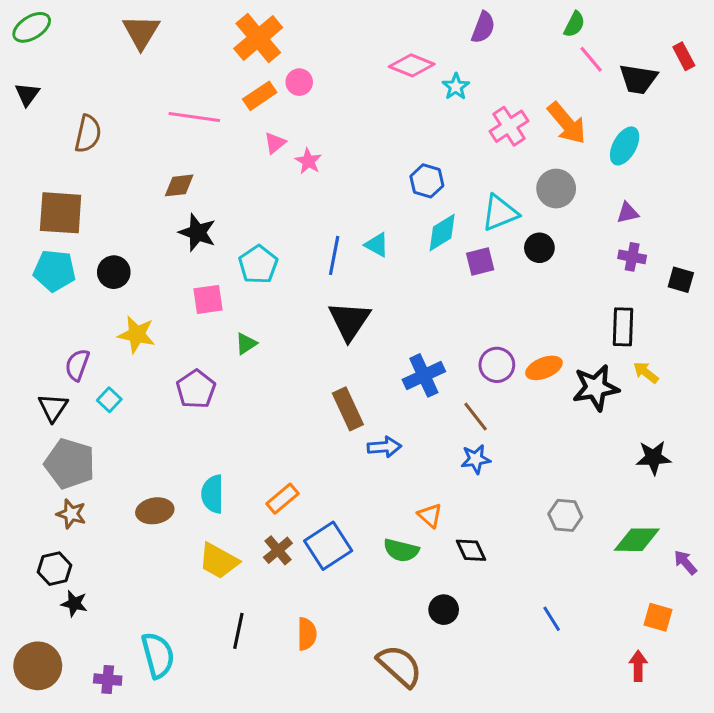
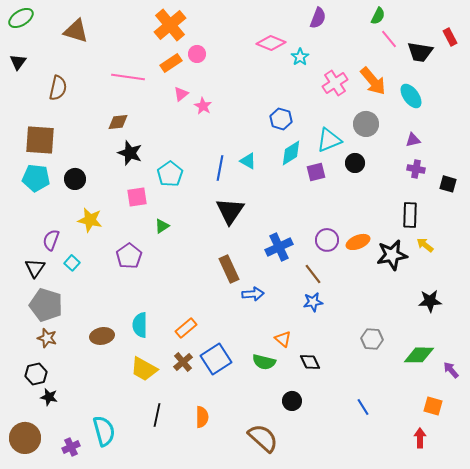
brown triangle: (141, 32) -> (76, 31), moved, turned -44
cyan ellipse: (625, 146) -> (411, 96), turned -65
purple cross: (108, 680) -> (71, 447), turned -30

